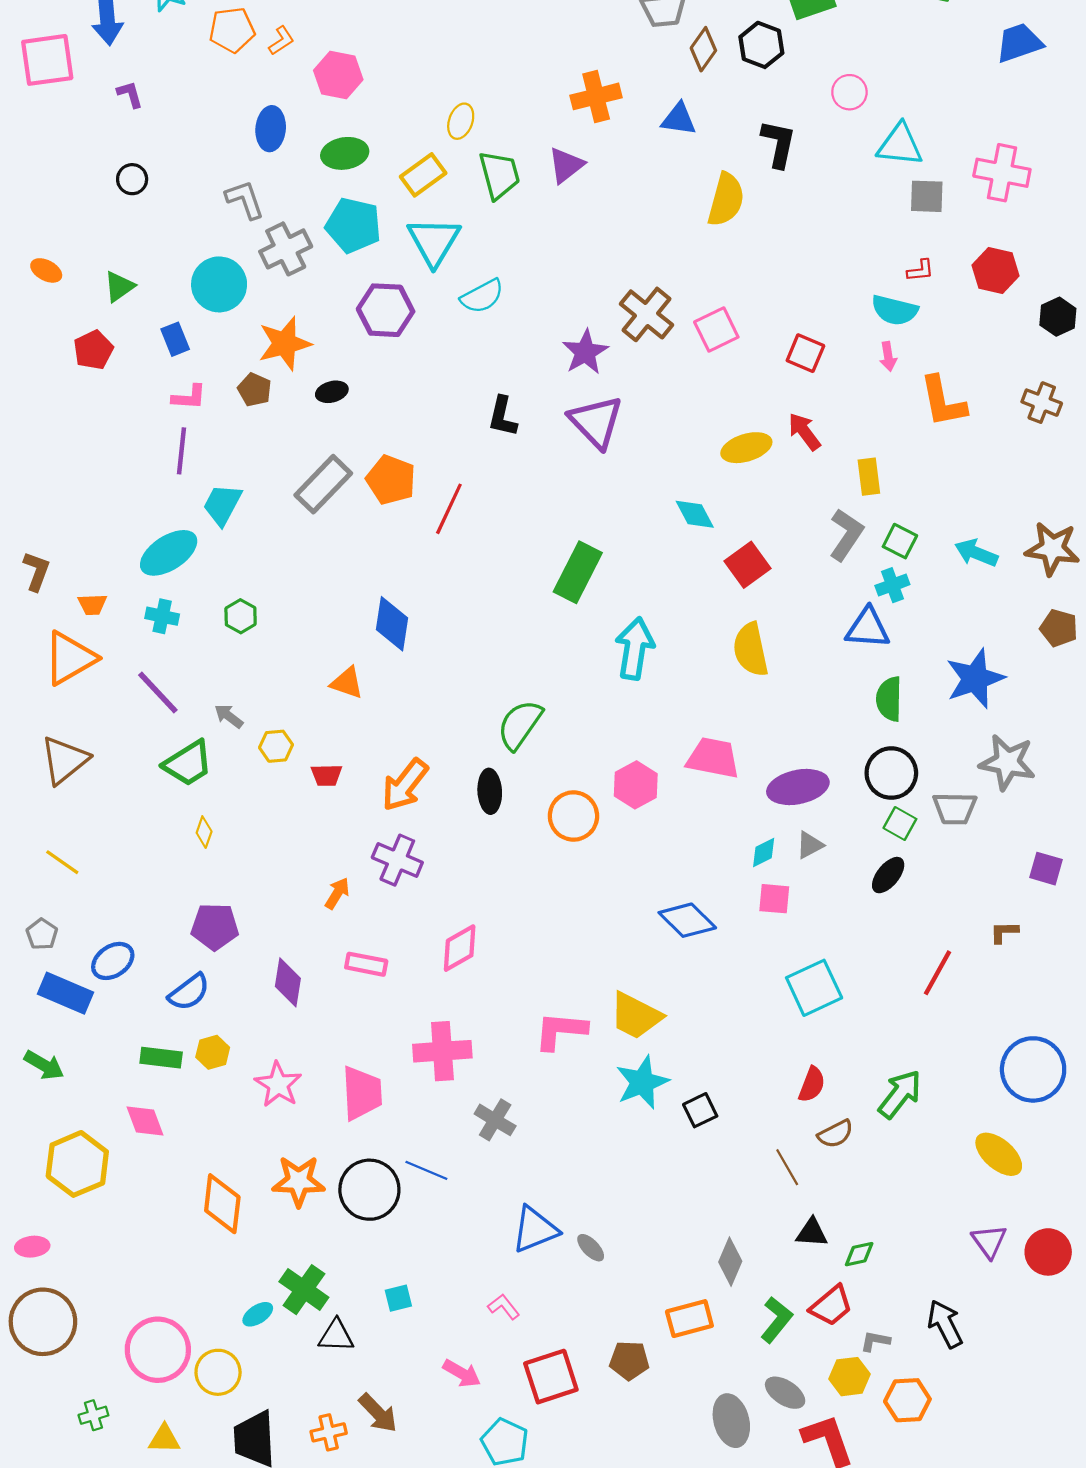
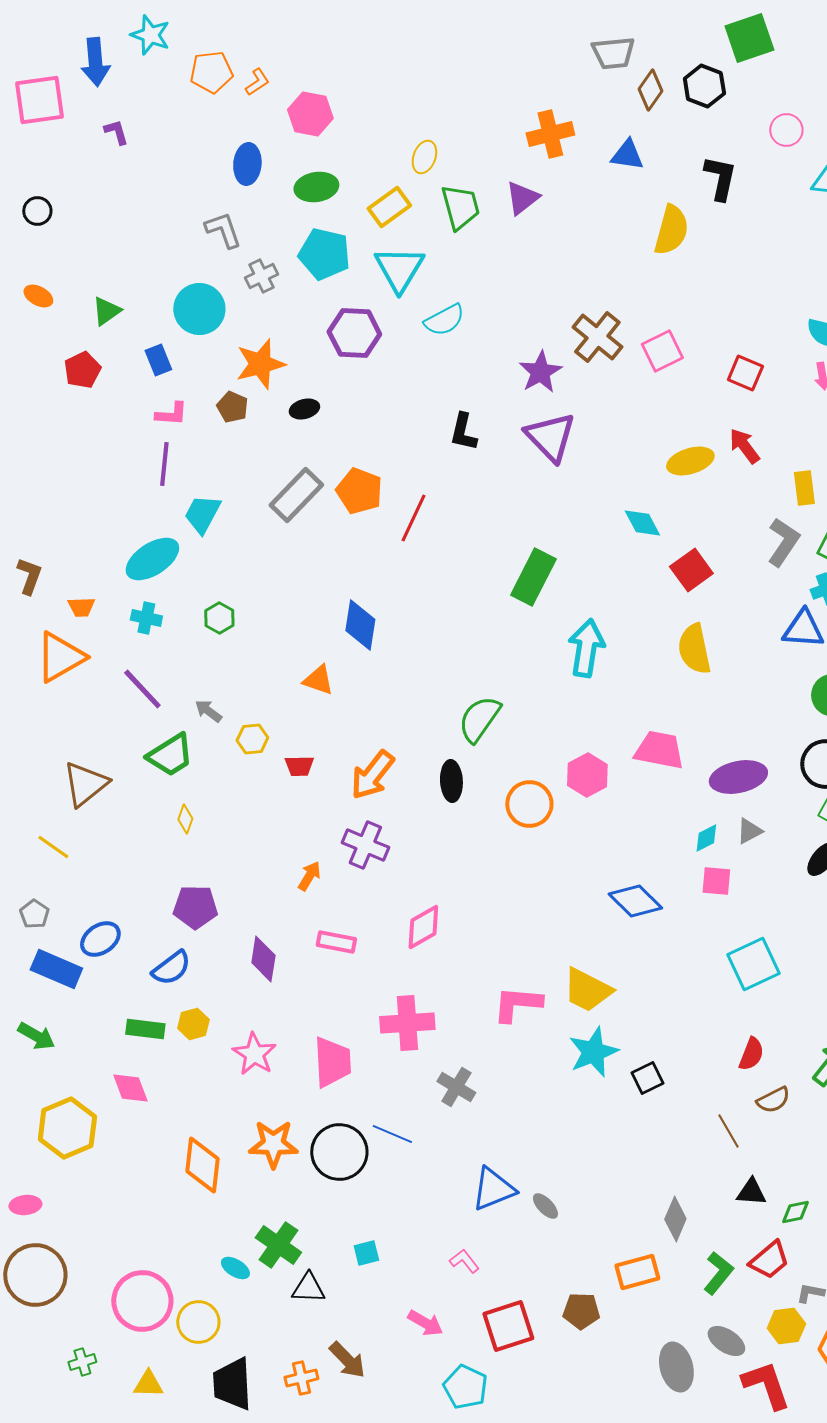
black circle: (132, 179) -> (37, 211), moved
gray cross: (286, 249) -> (261, 276), size x0.7
brown triangle: (64, 760) -> (85, 784), moved
cyan ellipse: (258, 1314) -> (235, 1268), turned 64

